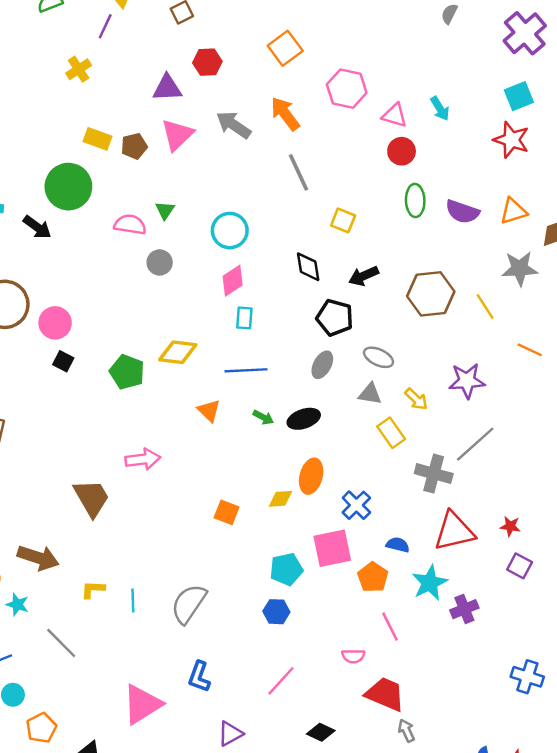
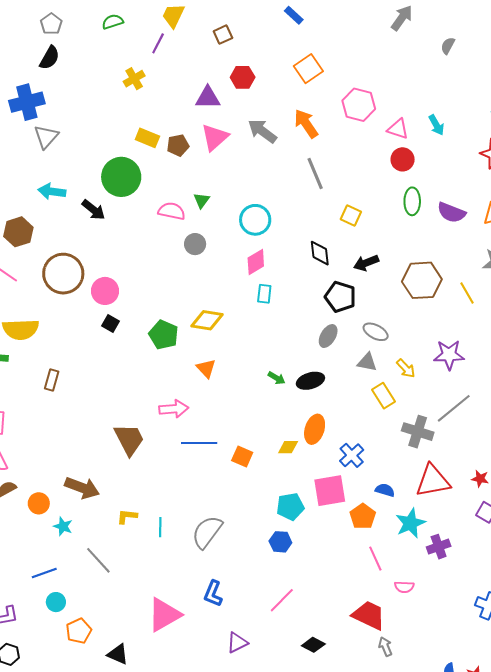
blue line: (246, 370) -> (199, 443), moved
orange triangle: (209, 411) -> (206, 368), moved
pink semicircle: (353, 656) -> (404, 587), moved

